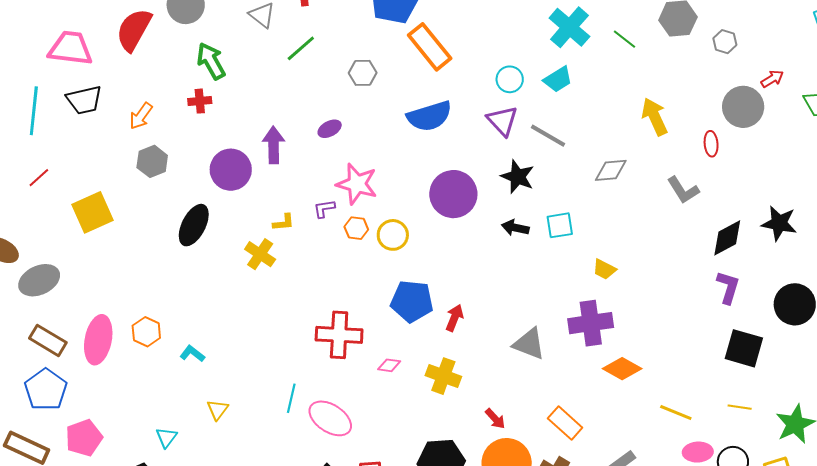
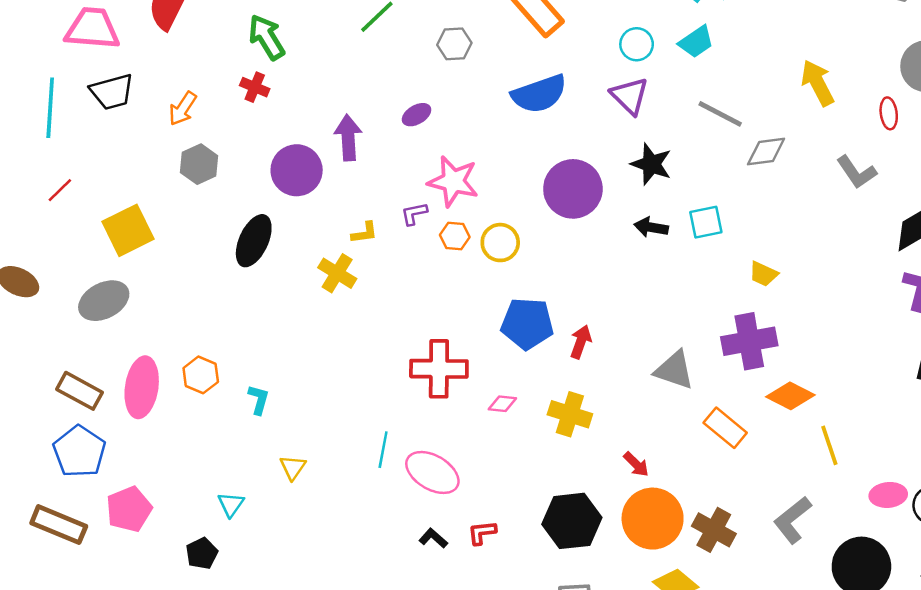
red cross: (200, 101) -> (255, 87), turned 30
gray line: (548, 136) -> (720, 114), moved
gray ellipse: (39, 280) -> (104, 301), moved
cyan L-shape: (192, 354) -> (259, 400), turned 70
yellow line: (676, 413) -> (829, 445), moved, turned 52
orange rectangle: (565, 423) -> (725, 428), moved

